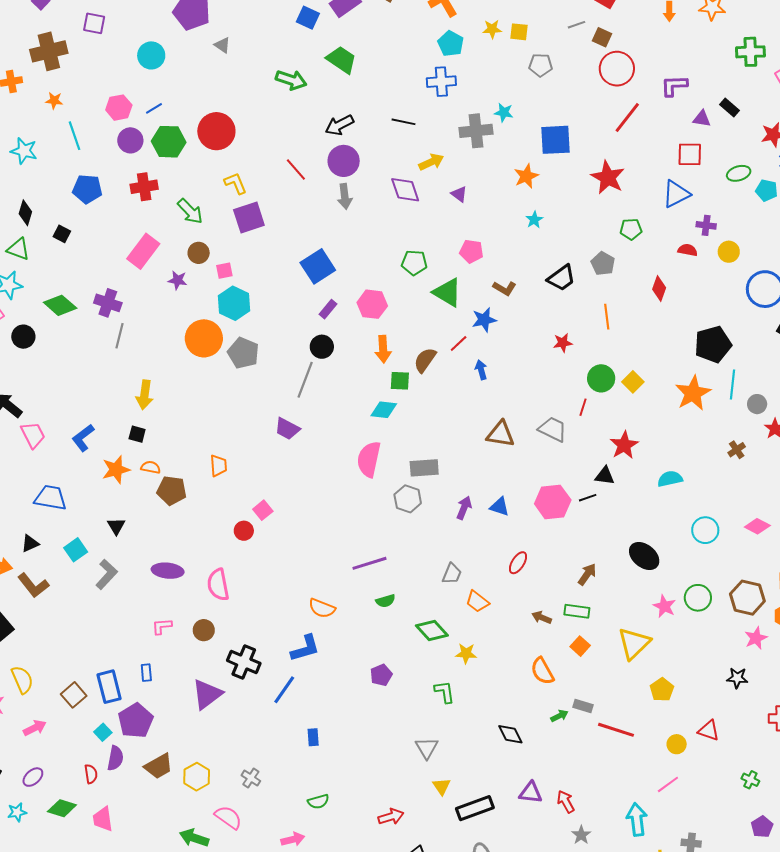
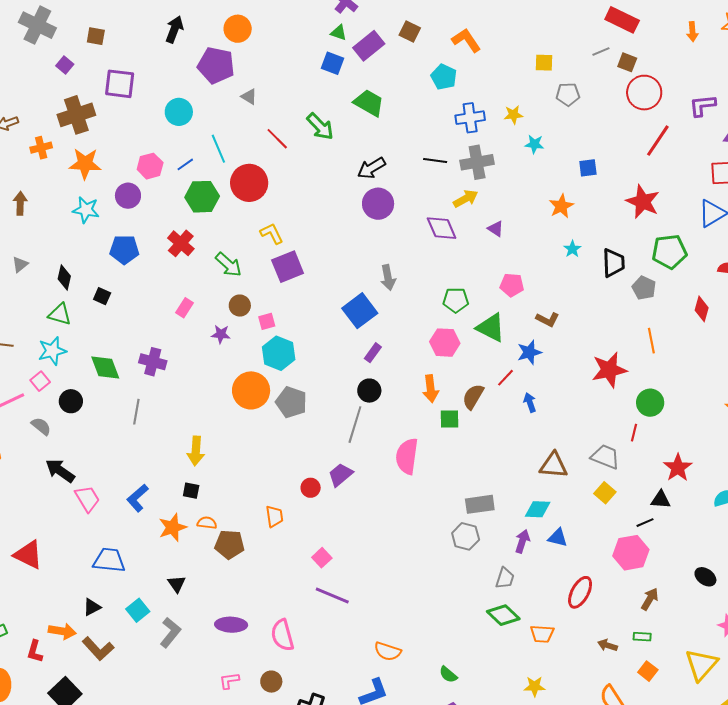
purple square: (94, 23) -> (120, 84), size x1.4
yellow star: (492, 29) -> (513, 115), moved
cyan pentagon: (451, 44) -> (444, 77), moved
green arrow: (291, 80) -> (320, 127), turned 32
orange star: (54, 101) -> (85, 164), size x1.8
gray cross: (476, 131) -> (477, 162), moved
cyan line: (74, 136) -> (218, 149), moved
purple circle: (130, 140) -> (128, 196), moved
blue square: (555, 140) -> (588, 168), size x0.6
cyan star: (24, 151) -> (86, 210), moved
red line: (296, 169) -> (277, 139), moved
red cross: (144, 187) -> (181, 243), turned -36
gray arrow: (345, 196) -> (388, 278), moved
green pentagon: (631, 229) -> (669, 252), size x1.6
pink rectangle: (143, 251) -> (184, 308), size x0.6
black trapezoid: (562, 278) -> (614, 263), moved, turned -52
pink hexagon: (372, 304) -> (445, 343), moved
green diamond: (60, 305) -> (105, 367), turned 32
gray line: (119, 336) -> (136, 412), moved
red star: (563, 343) -> (609, 370), size x1.8
yellow square: (633, 382) -> (605, 493), moved
cyan diamond: (384, 410) -> (538, 509), moved
purple trapezoid: (287, 429) -> (341, 475), turned 116
pink semicircle: (369, 459) -> (407, 456), moved
pink hexagon: (553, 502) -> (631, 553), moved
red circle: (244, 531) -> (311, 488), moved
black ellipse: (644, 556) -> (705, 577), size x0.7
purple line: (370, 563) -> (332, 595), moved, turned 44
red ellipse: (518, 563) -> (580, 592), size x1.4
gray trapezoid: (452, 574) -> (505, 578), moved
green semicircle: (386, 601) -> (448, 675), moved, turned 60
orange trapezoid: (477, 601) -> (542, 634), turned -30
green rectangle: (577, 611) -> (642, 637), size x0.7
green diamond: (432, 631) -> (503, 615), moved

